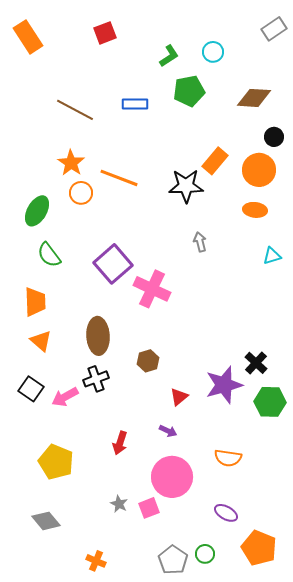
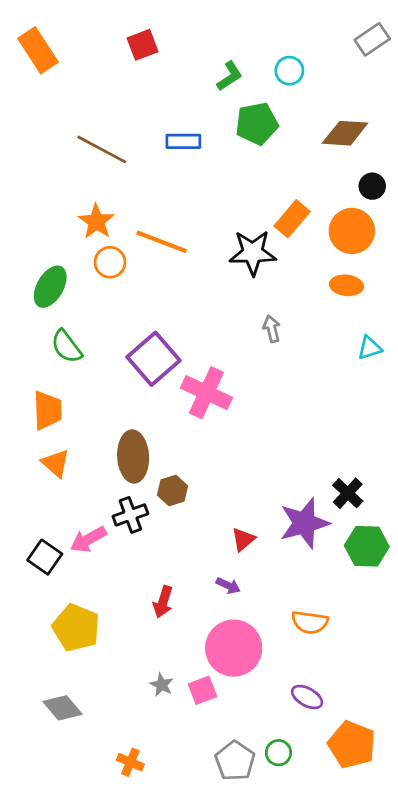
brown hexagon: (148, 361) -> (173, 490), moved
black square: (31, 389) -> (45, 557), moved

